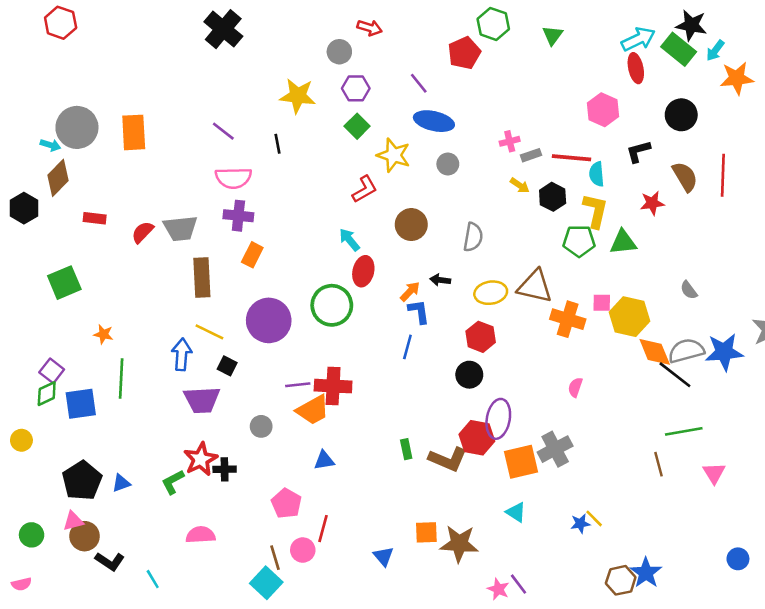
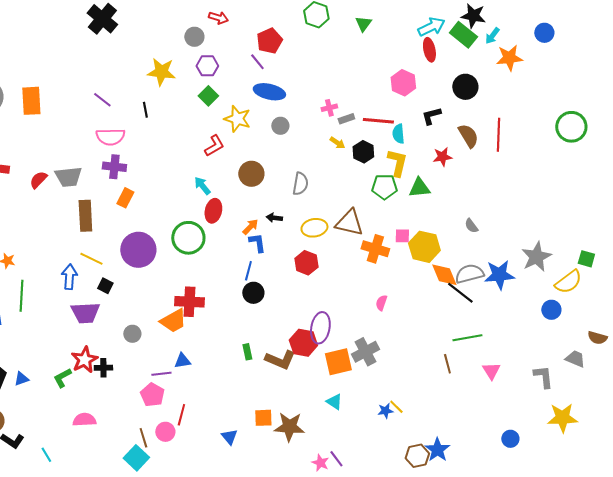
red pentagon: (464, 53) -> (269, 41), moved
black circle: (469, 375) -> (253, 293), moved
purple line: (298, 385) -> (161, 374), moved

